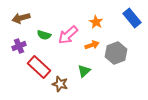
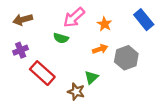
green semicircle: (44, 35) -> (61, 38), moved
pink arrow: (68, 35) -> (74, 17), moved
brown star: (60, 84) -> (76, 92), moved

